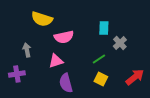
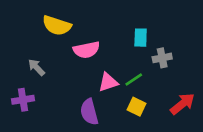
gray cross: (120, 43) -> (162, 58), turned 32
gray arrow: (27, 50) -> (36, 67), turned -32
pink triangle: (56, 61) -> (108, 82), moved

